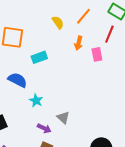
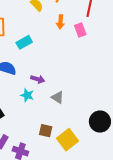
cyan star: (36, 101) -> (27, 95), moved
purple arrow: (44, 128) -> (38, 79), moved

